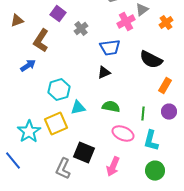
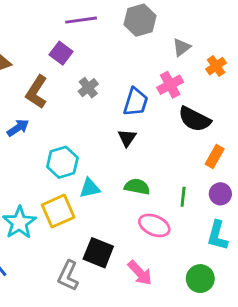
pink cross: (126, 22) -> (170, 85), moved
gray cross: (81, 29) -> (88, 88), moved
blue trapezoid: (110, 48) -> (136, 102), turned -65
black triangle: (104, 73) -> (127, 138), turned -32
cyan L-shape: (151, 141) -> (217, 235), moved
pink arrow: (113, 167) -> (140, 273), turned -66

